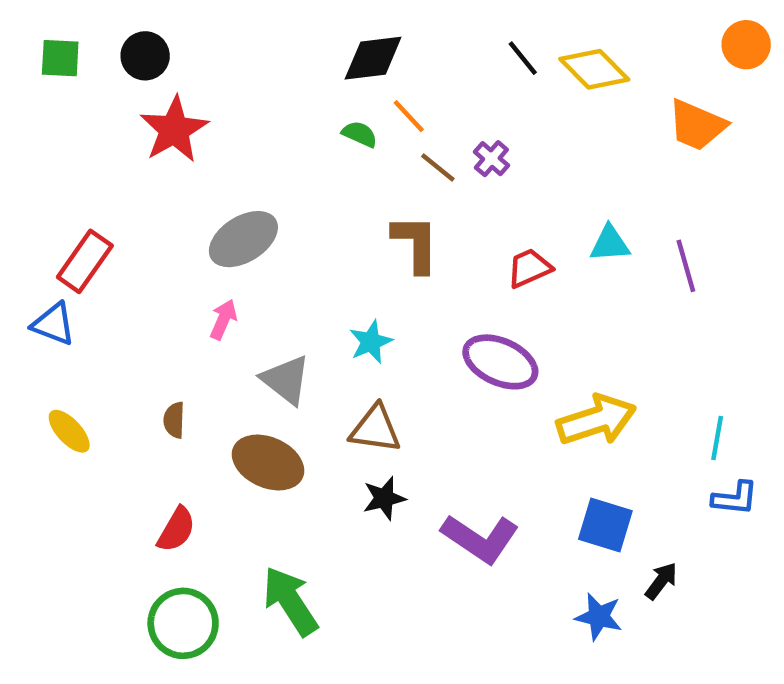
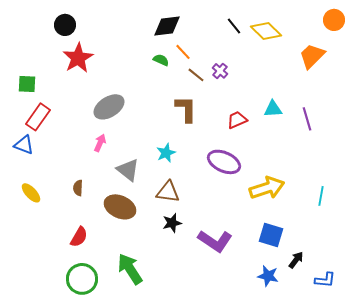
green square: (60, 58) -> (27, 84), moved
orange trapezoid: (697, 125) -> (312, 56), turned 112
blue L-shape: (735, 498) -> (325, 280), moved

